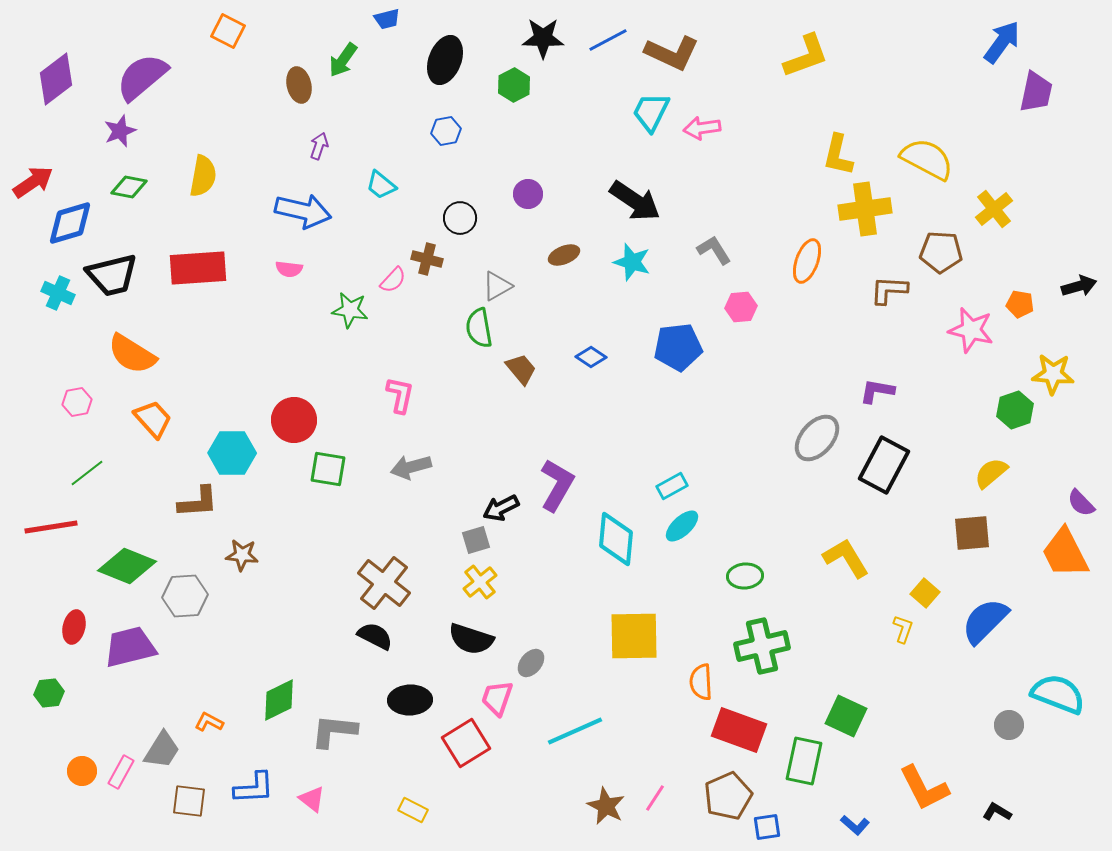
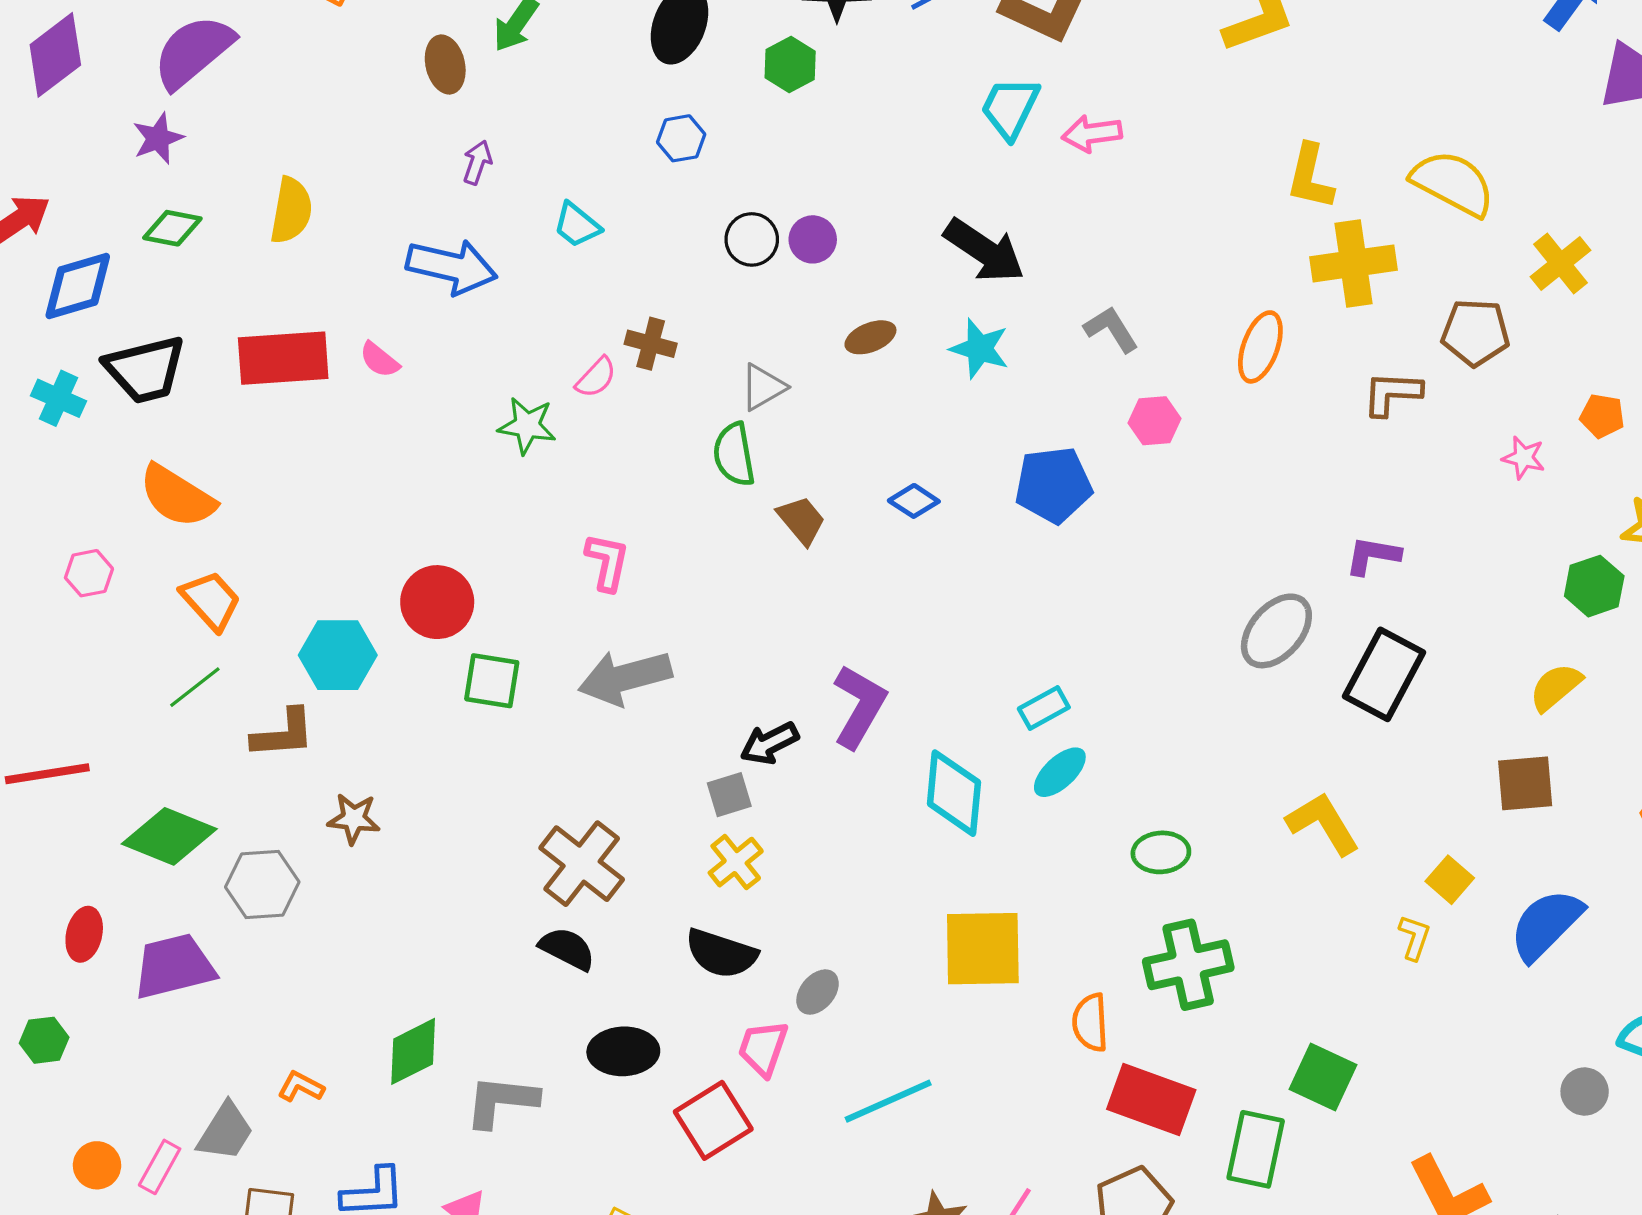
black circle: (460, 218) -> (752, 239), moved
pink semicircle: (289, 269) -> (379, 360), moved, turned 32
pink star: (971, 330) -> (1524, 458), size x0.6
gray arrow: (411, 467) -> (625, 677), size x1.4
green line: (87, 473) -> (195, 687), moved

